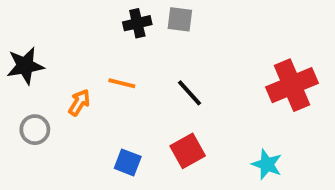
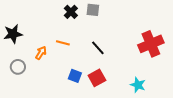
black cross: (137, 23) -> (71, 12), turned -32
blue square: (128, 162) -> (75, 76), moved

